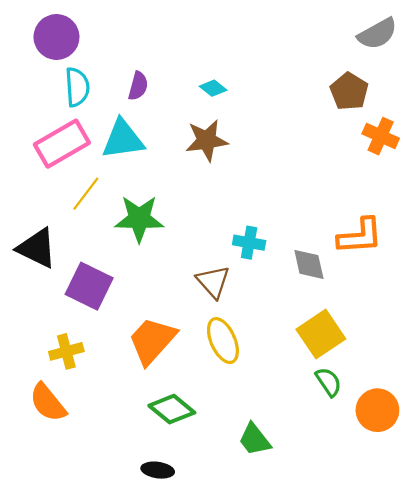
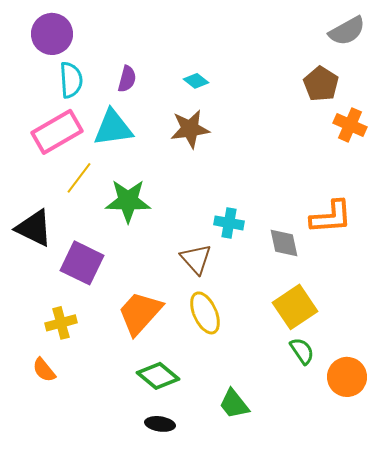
orange semicircle: (48, 403) -> (44, 370), size x0.7
black ellipse: (158, 470) -> (160, 424), moved

